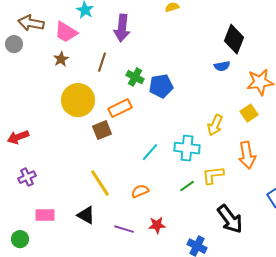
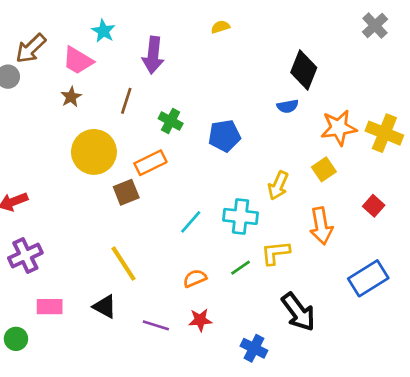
brown arrow: (31, 23) -> (31, 48), turned -55
blue pentagon: (161, 86) -> (224, 136), moved
purple cross: (27, 177) -> (25, 255), size x1.4
orange semicircle: (140, 191) -> (195, 278), moved

